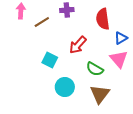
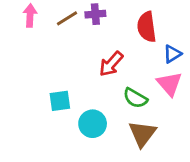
brown line: (42, 22) -> (67, 18), moved
cyan square: (50, 60) -> (60, 101), moved, turned -35

